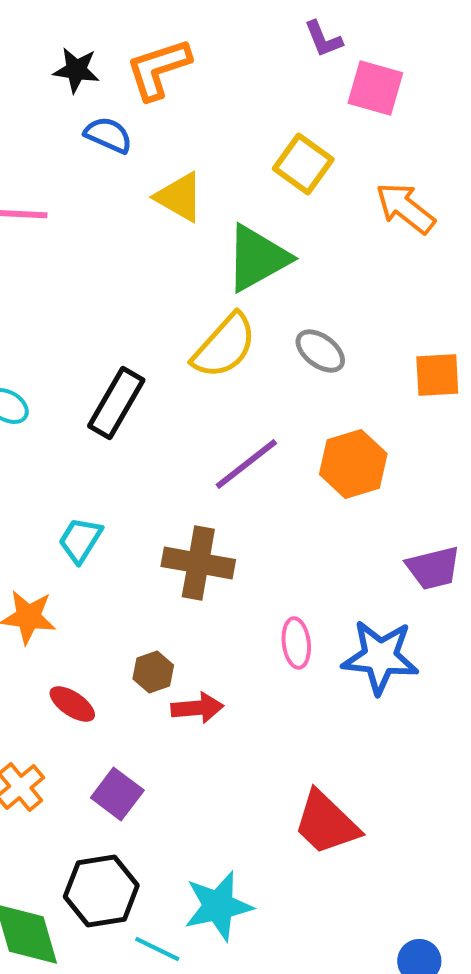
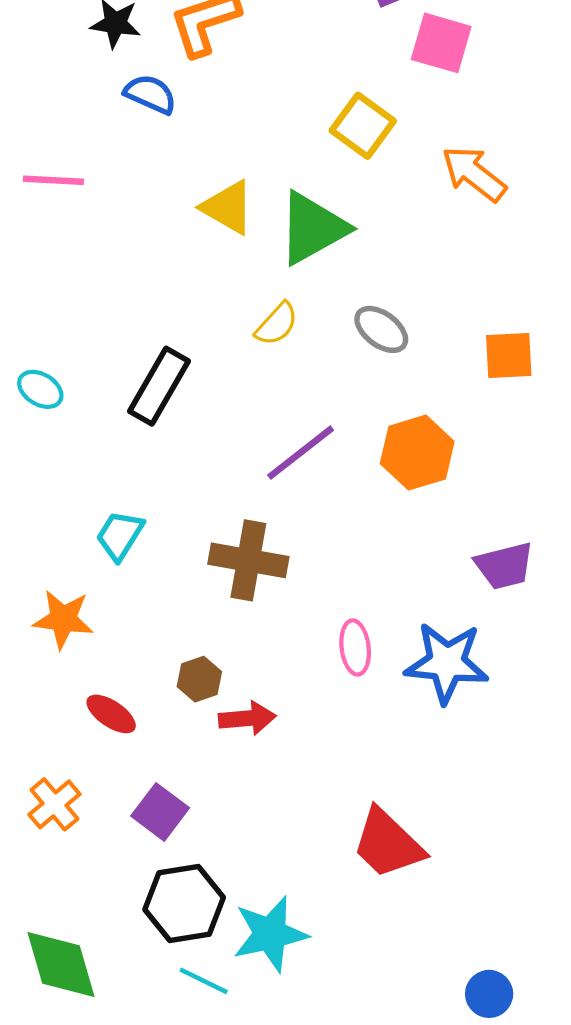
yellow triangle: (179, 197) -> (228, 207), moved
yellow semicircle: (224, 346) -> (277, 324), size x0.6
black hexagon: (101, 891) -> (184, 903), moved

